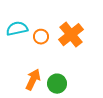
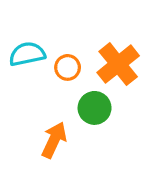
green circle: (57, 84) -> (95, 108), moved

